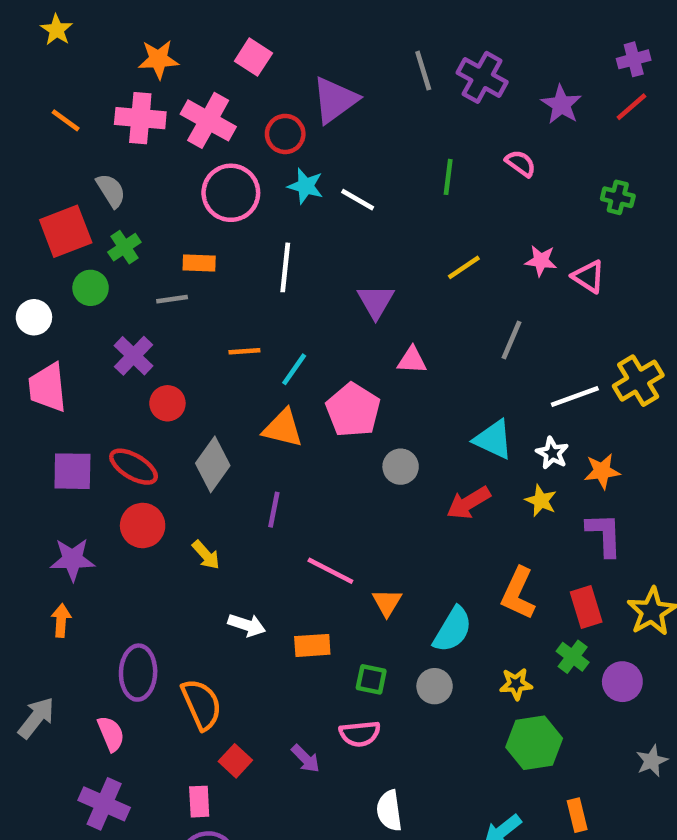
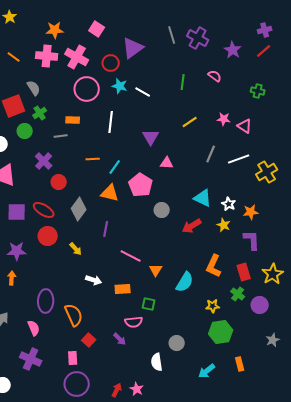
white line: (575, 396) -> (239, 159), moved
gray circle: (435, 686) -> (177, 343), moved
pink semicircle: (360, 734) -> (134, 322), moved

